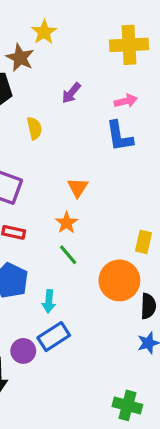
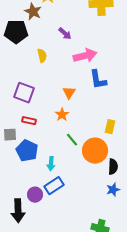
purple arrow: (71, 93) -> (65, 34), turned -88
pink arrow: (126, 101) -> (85, 56), moved, size x1.6
blue L-shape: (119, 136) -> (98, 80), moved
green line: (68, 255) -> (72, 140), moved

